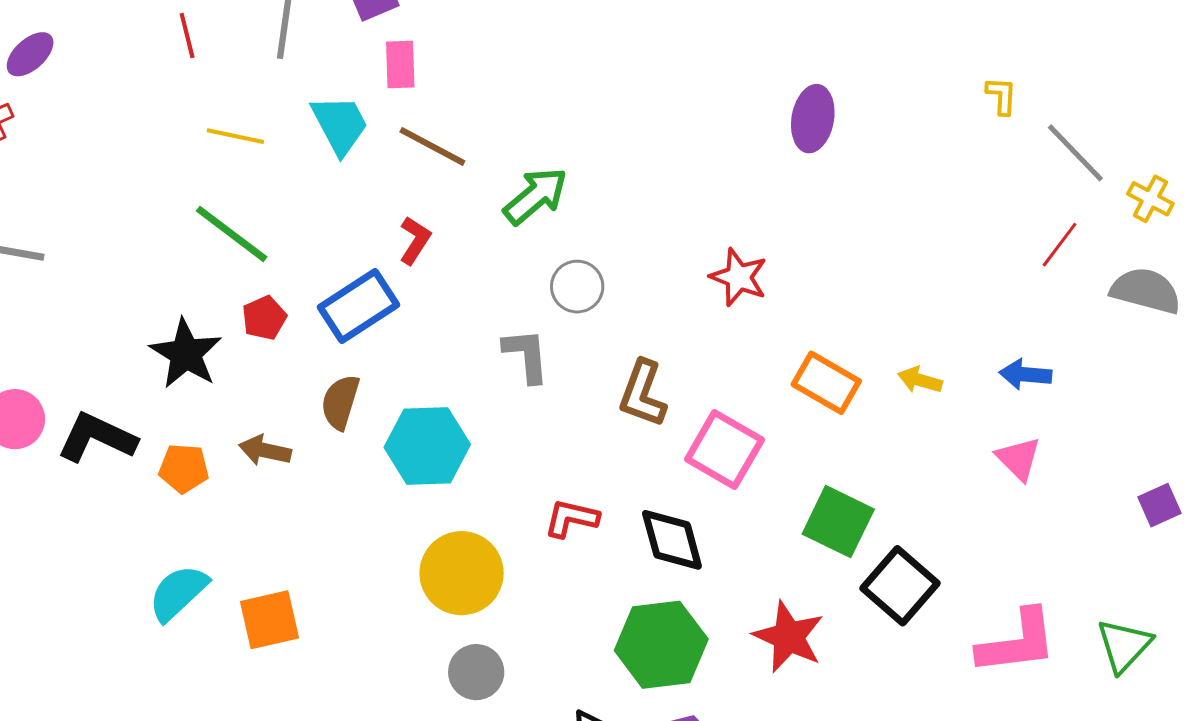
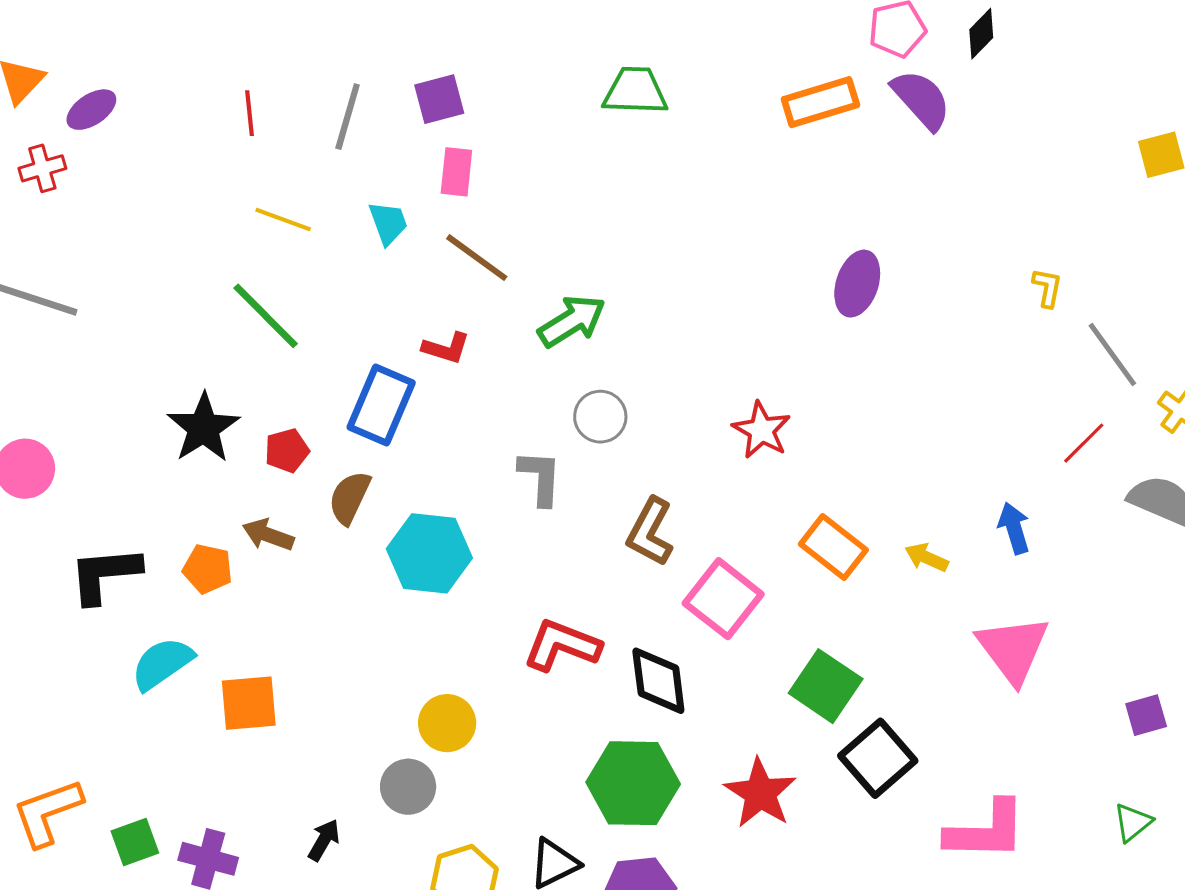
cyan trapezoid: (340, 125) -> (388, 223), size x0.7
red L-shape: (415, 240) -> (446, 348), turned 66
blue rectangle: (358, 306) -> (381, 405), turned -42
red pentagon: (264, 318) -> (287, 451), moved
blue arrow: (1025, 374) -> (1014, 528), moved, turned 60
black L-shape: (97, 438) -> (105, 574), moved, turned -38
pink triangle: (1018, 459) -> (1013, 649), size x1.6
orange pentagon: (184, 468) -> (208, 569), moved
red L-shape: (571, 518) -> (562, 645), size x1.4
yellow circle: (462, 573) -> (447, 723), moved, size x0.7
green triangle: (1124, 645) -> (1133, 822), moved, size x0.7
gray circle: (476, 672) -> (408, 787), moved

